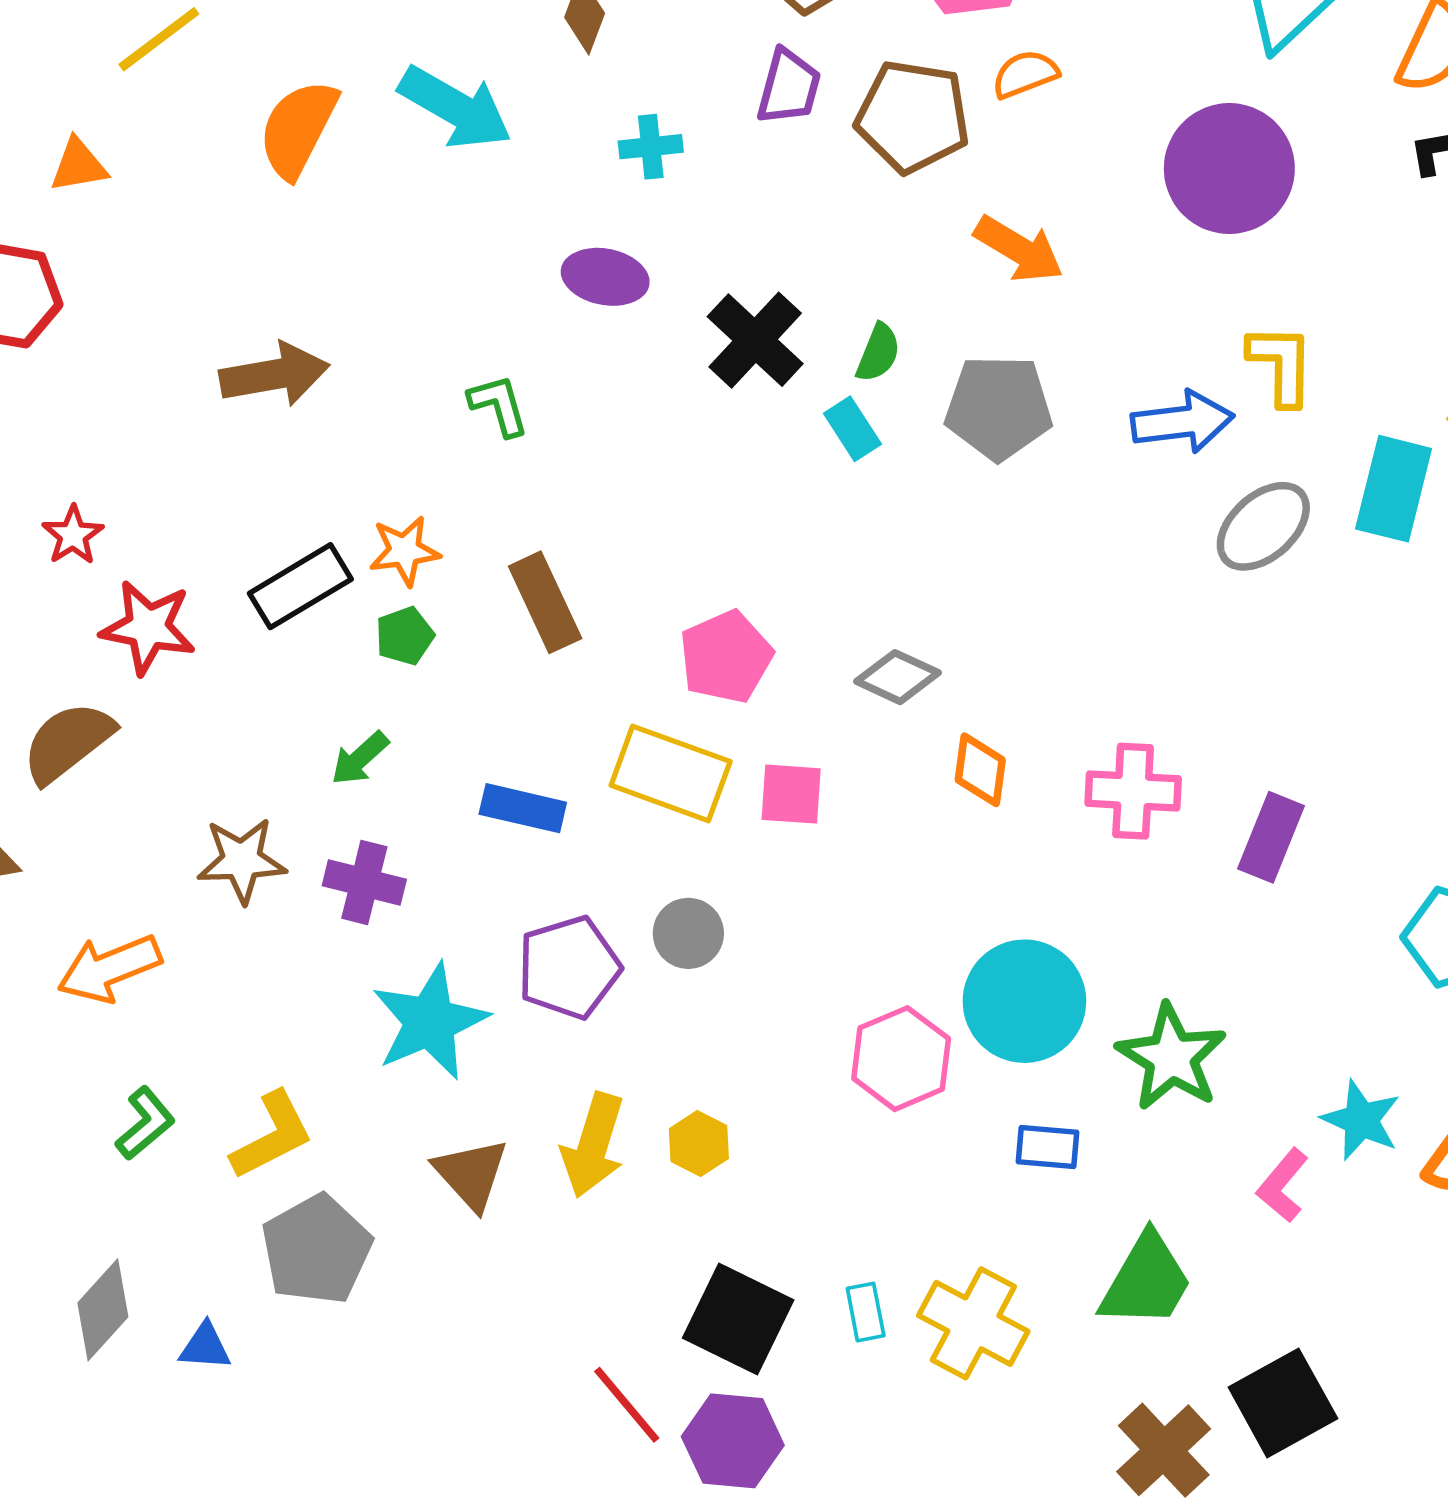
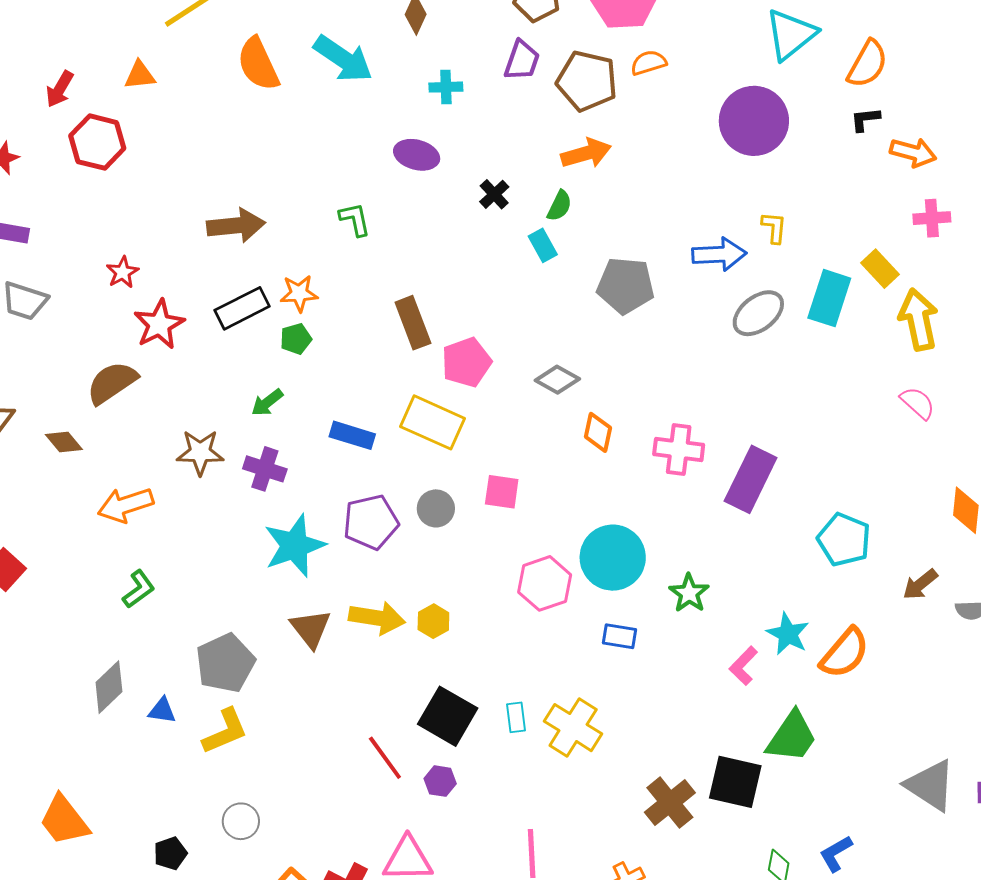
orange semicircle: (298, 129) -> (258, 64), turned -56
orange arrow: (1019, 249) -> (586, 153), moved, turned -51
black cross: (755, 340) -> (494, 194), size x0.6
yellow L-shape: (1281, 365) -> (774, 228), size x0.7
brown arrow: (274, 375) -> (236, 225), moved
gray pentagon: (999, 407) -> (626, 285), moved
brown rectangle: (545, 602) -> (413, 323), moved
red star: (148, 627) -> (159, 324), turned 30
pink square: (791, 794) -> (502, 492), moved
purple rectangle: (1271, 837) -> (751, 479), size x1.4
green star: (1171, 1057) -> (689, 593), size x0.7
yellow L-shape: (272, 1136) -> (225, 731), moved
yellow arrow: (593, 1145) -> (377, 618), turned -102
green trapezoid: (1146, 1281) -> (792, 737), moved
black square: (1283, 1403) -> (735, 782), turned 38
purple hexagon: (733, 1441) -> (440, 781), size x0.6

